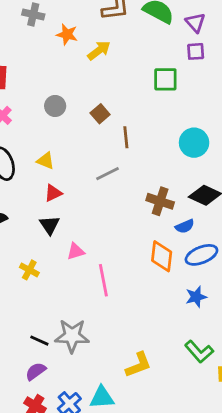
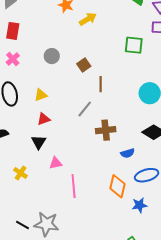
yellow triangle: (46, 161) -> (41, 95), turned -48
gray line: (108, 174) -> (85, 109), turned -30
brown cross: (160, 201) -> (106, 130), moved, turned -30
blue semicircle: (185, 226) -> (128, 153), moved
orange diamond: (162, 256) -> (118, 186), moved

